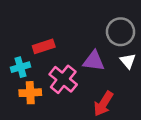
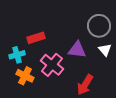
orange cross: (30, 93) -> (25, 76), turned 30

